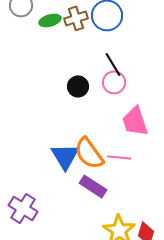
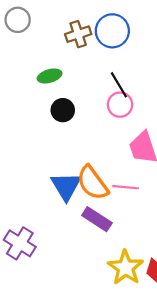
green ellipse: (50, 20) -> (50, 76), moved
black circle: (78, 86) -> (63, 110), moved

